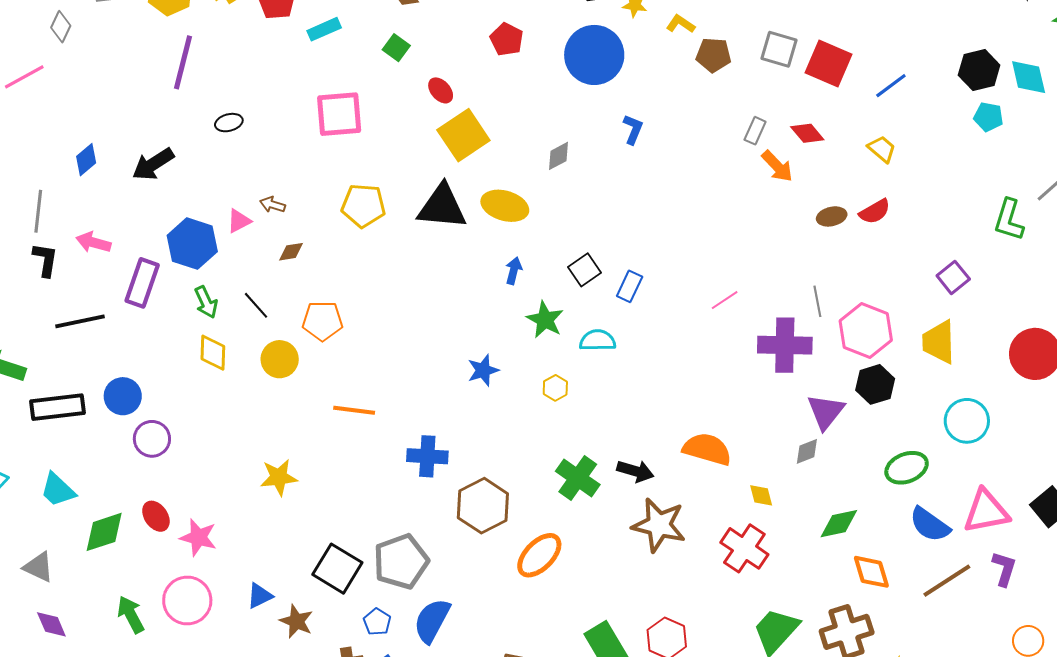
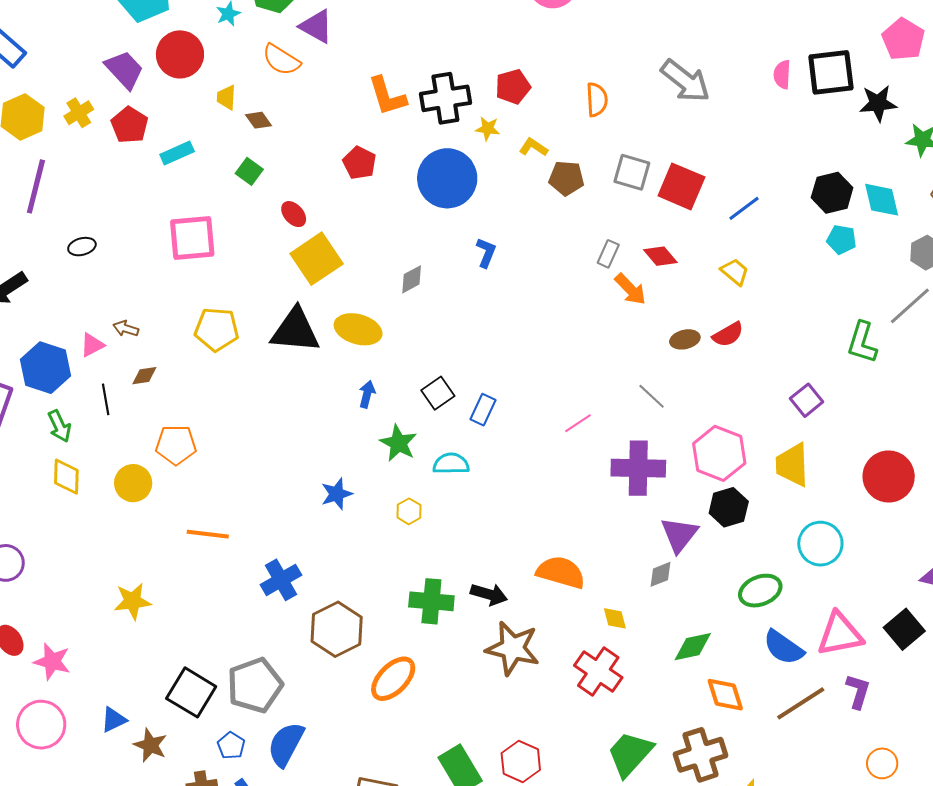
gray line: (817, 301) -> (652, 396), moved, turned -36
black line: (256, 305) -> (106, 399), moved, turned 32
blue cross: (427, 456) -> (281, 580), turned -33
green cross: (578, 478) -> (431, 601), turned -30

